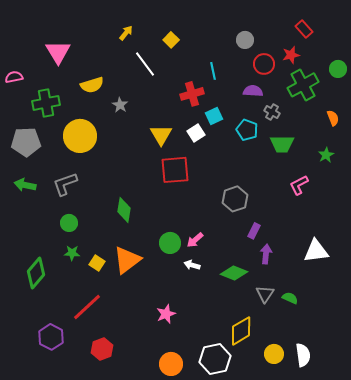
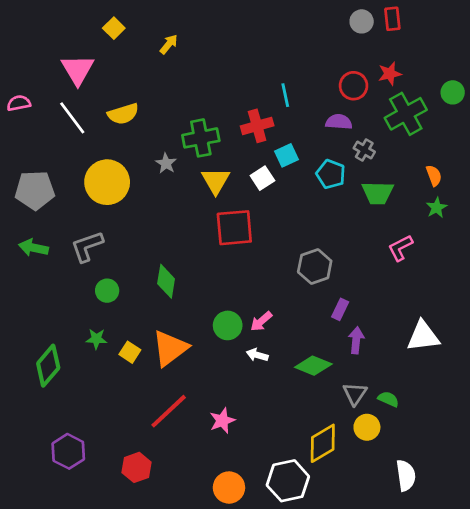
red rectangle: (304, 29) -> (392, 19), moved, turned 36
yellow square: (171, 40) -> (114, 28), moved
gray circle: (245, 40) -> (362, 21), moved
white line: (145, 64) -> (72, 118), moved
green cross: (46, 103) -> (201, 138), moved
gray star: (120, 105) -> (166, 163), moved
orange semicircle: (333, 118) -> (434, 175), moved
green circle: (69, 223) -> (107, 291), moved
red line: (87, 307) -> (169, 411), moved
yellow circle: (274, 354) -> (367, 427), moved

